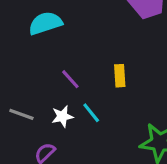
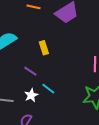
yellow rectangle: (120, 76) -> (44, 48), moved

